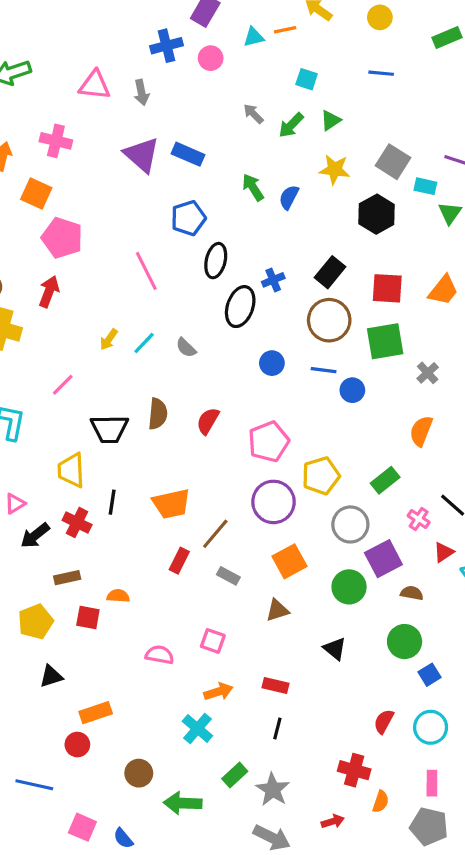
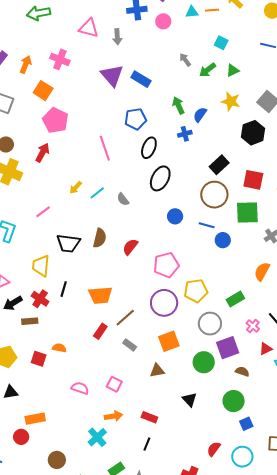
blue cross: (273, 280) -> (185, 134), moved
brown rectangle: (67, 578) -> (30, 321), moved

